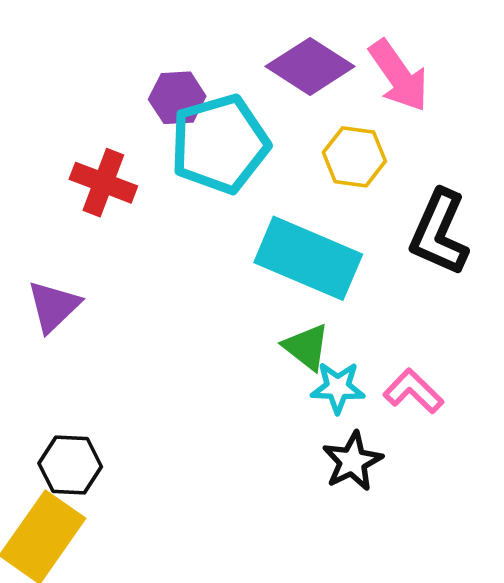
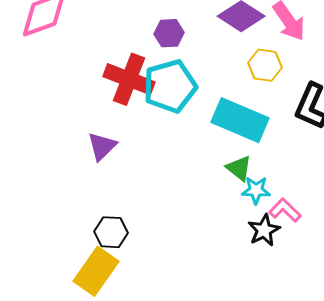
cyan pentagon: (220, 144) -> (170, 86), moved
red cross: (103, 183) -> (129, 79), size x1.4
pink L-shape: (413, 391) -> (285, 210), moved

